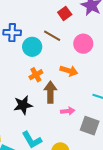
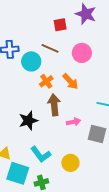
red square: (65, 13) -> (60, 25), turned 32
orange arrow: (69, 71) -> (70, 81), turned 36
orange cross: (36, 75) -> (46, 81), moved

